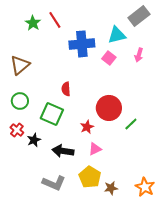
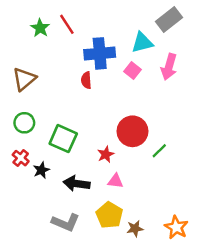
pink arrow: (139, 55) -> (169, 67), size x1.5
red semicircle: (66, 89) -> (86, 80), moved
pink triangle: (95, 149) -> (115, 181), turned 32

